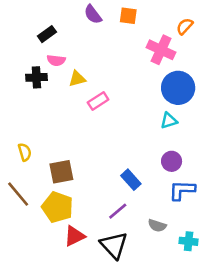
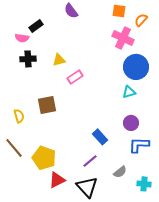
orange square: (128, 16) -> (119, 11), moved
pink semicircle: (56, 60) -> (22, 38), moved
brown square: (61, 172) -> (47, 105), moved
gray semicircle: (157, 226) -> (120, 172), turned -56

